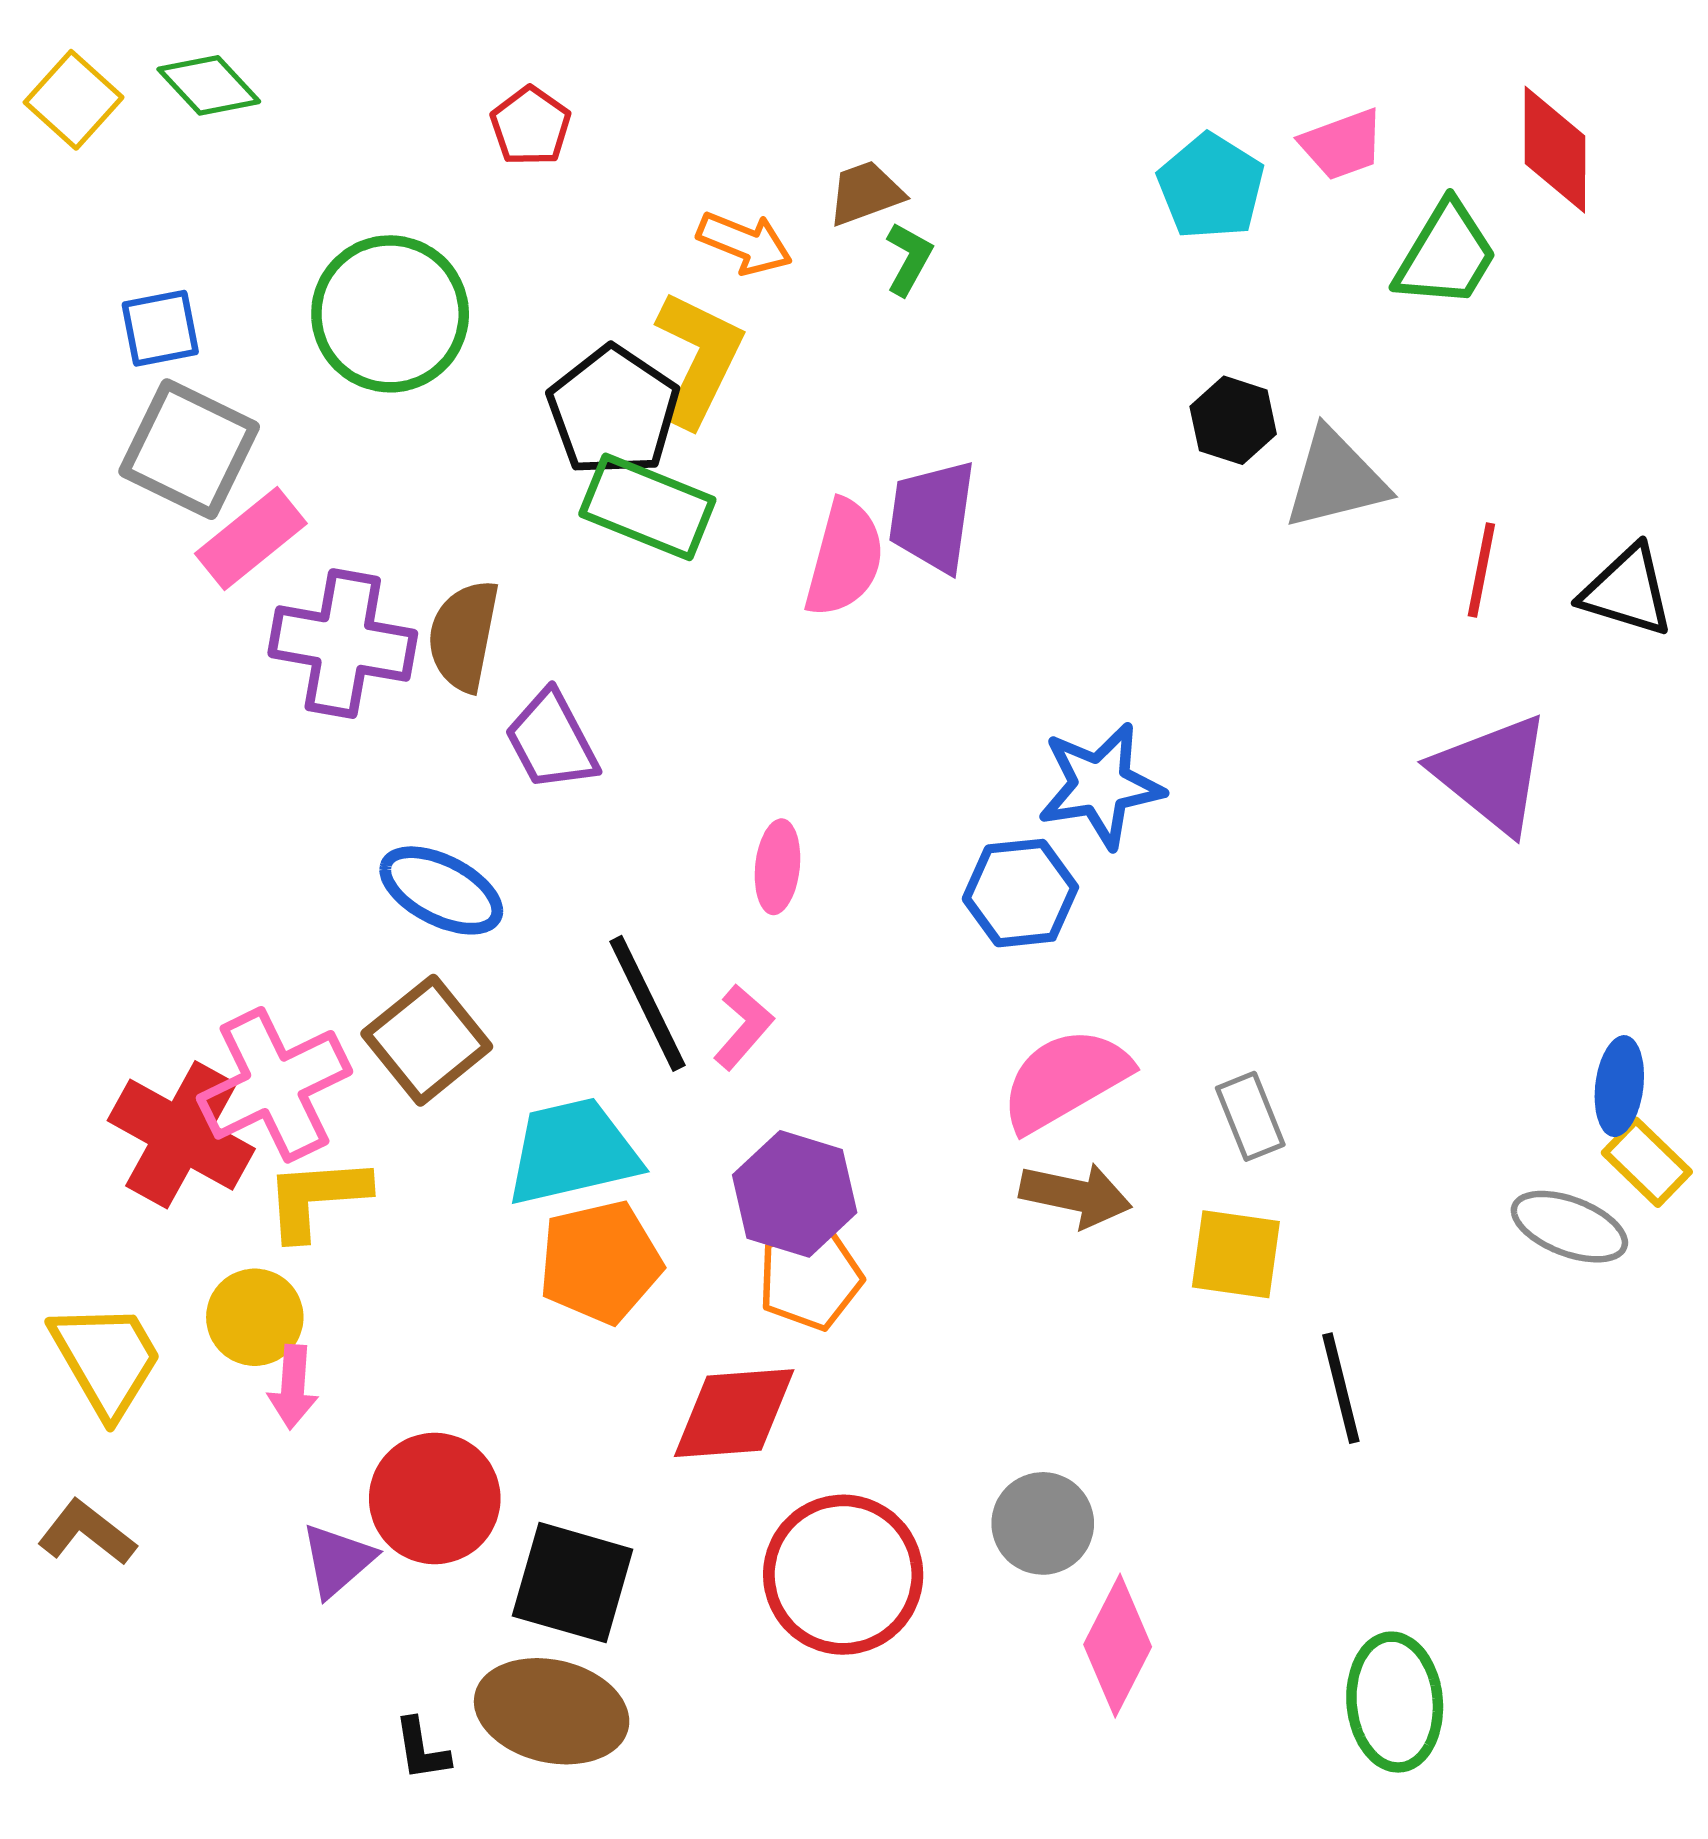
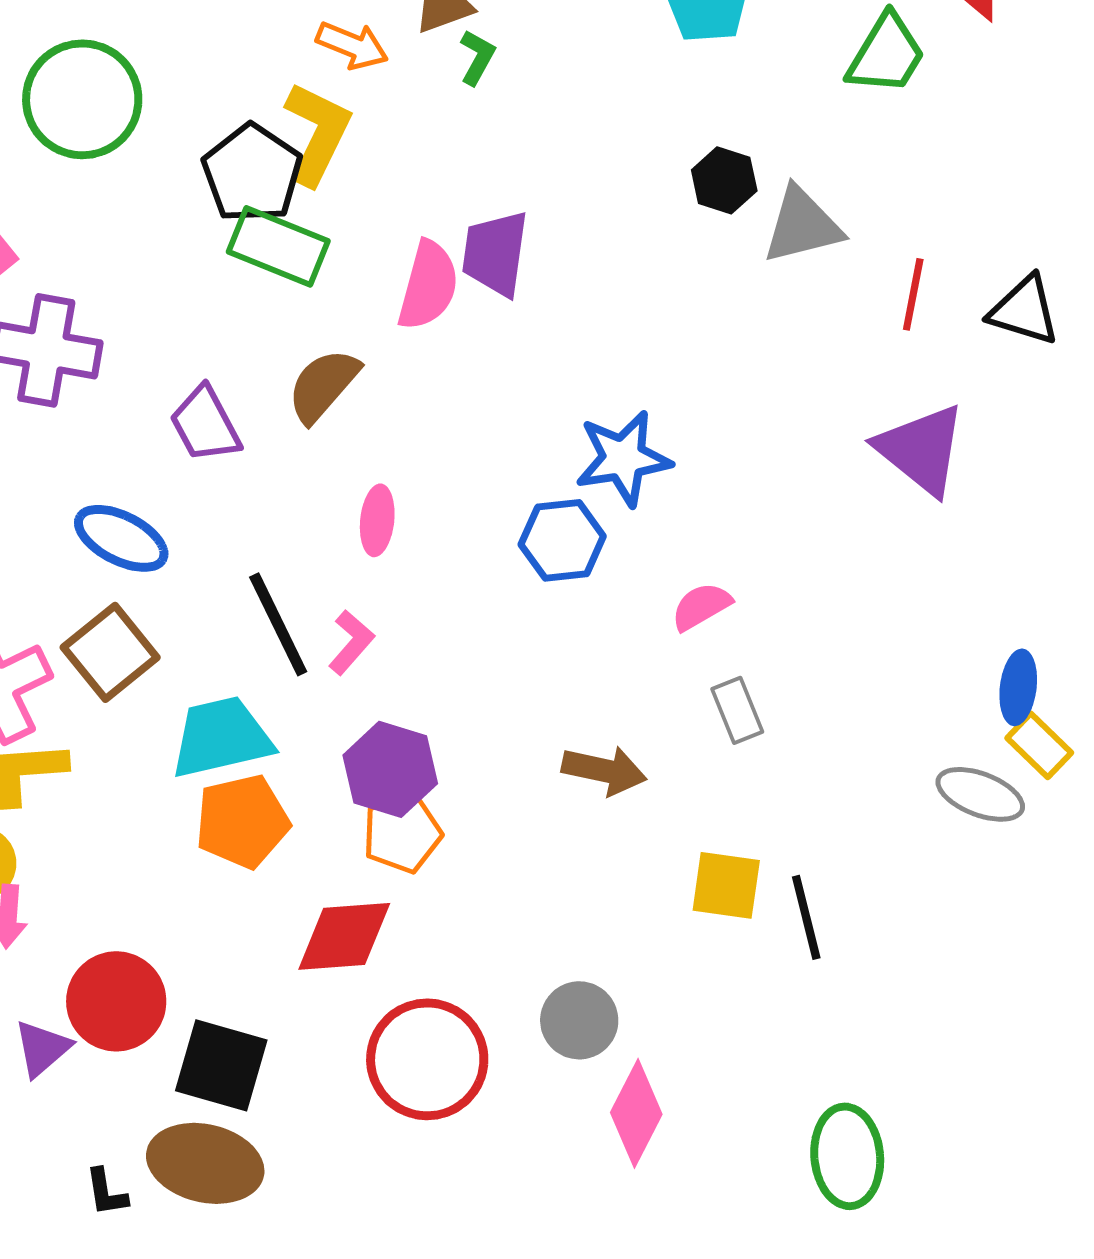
brown semicircle: (464, 636) -> (323, 385), moved, turned 30
pink semicircle: (1065, 1080) -> (701, 606), moved, size x0.6
yellow square: (1236, 1254) -> (726, 885), moved

